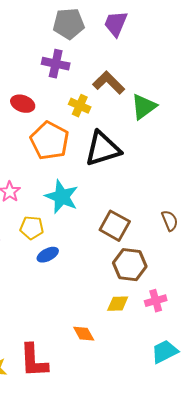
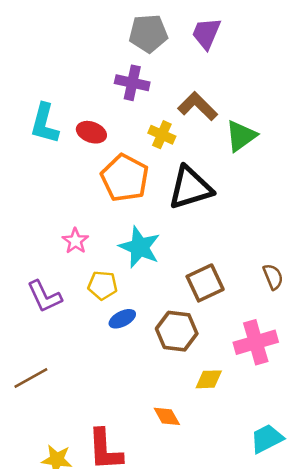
brown square: (115, 226) -> (205, 283), turned 36
brown hexagon: (130, 265) -> (177, 331), moved
pink cross: (156, 301) -> (256, 342), moved, size x1.6

